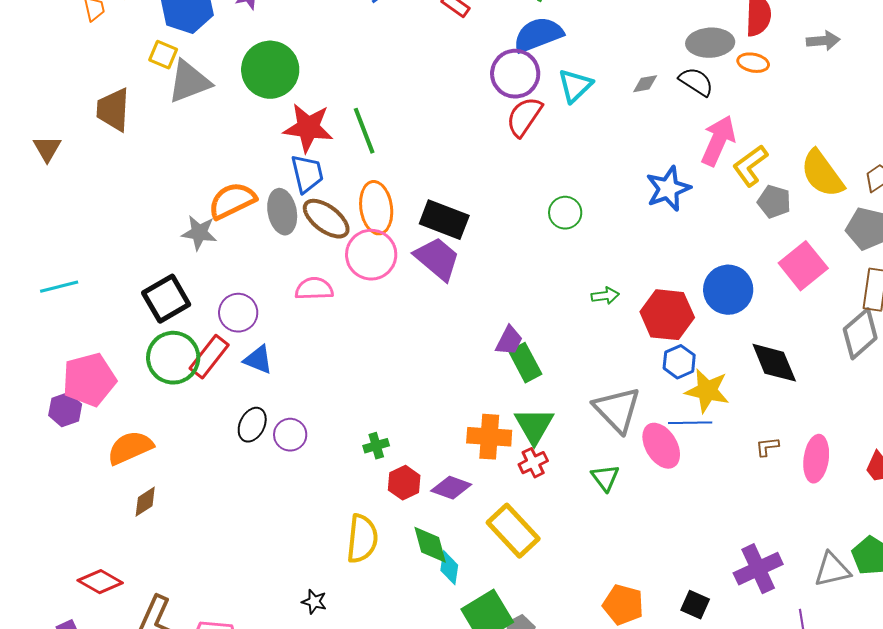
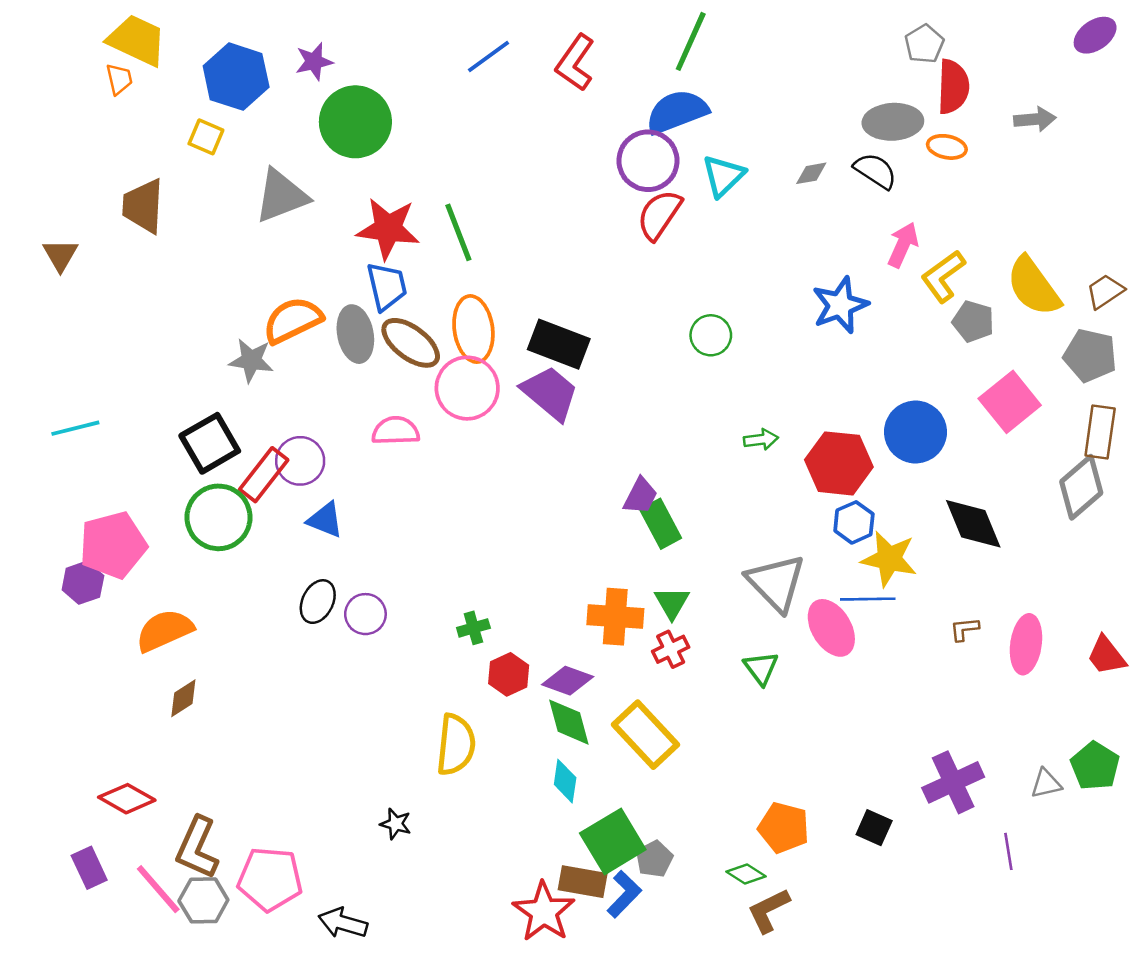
green circle: (270, 70) -> (355, 122), moved
gray triangle: (189, 82) -> (281, 196), moved
pink arrow: (718, 141) -> (903, 245), size x0.7
red rectangle: (209, 357) -> (264, 475), moved
green triangle: (534, 426) -> (672, 603), size x0.7
green diamond: (430, 545) -> (569, 722), moved
gray triangle: (832, 570) -> (1046, 784), size x0.7

